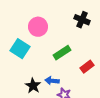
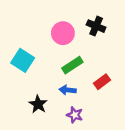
pink circle: (38, 27) -> (63, 33), moved
blue arrow: (52, 81) -> (68, 90), moved

